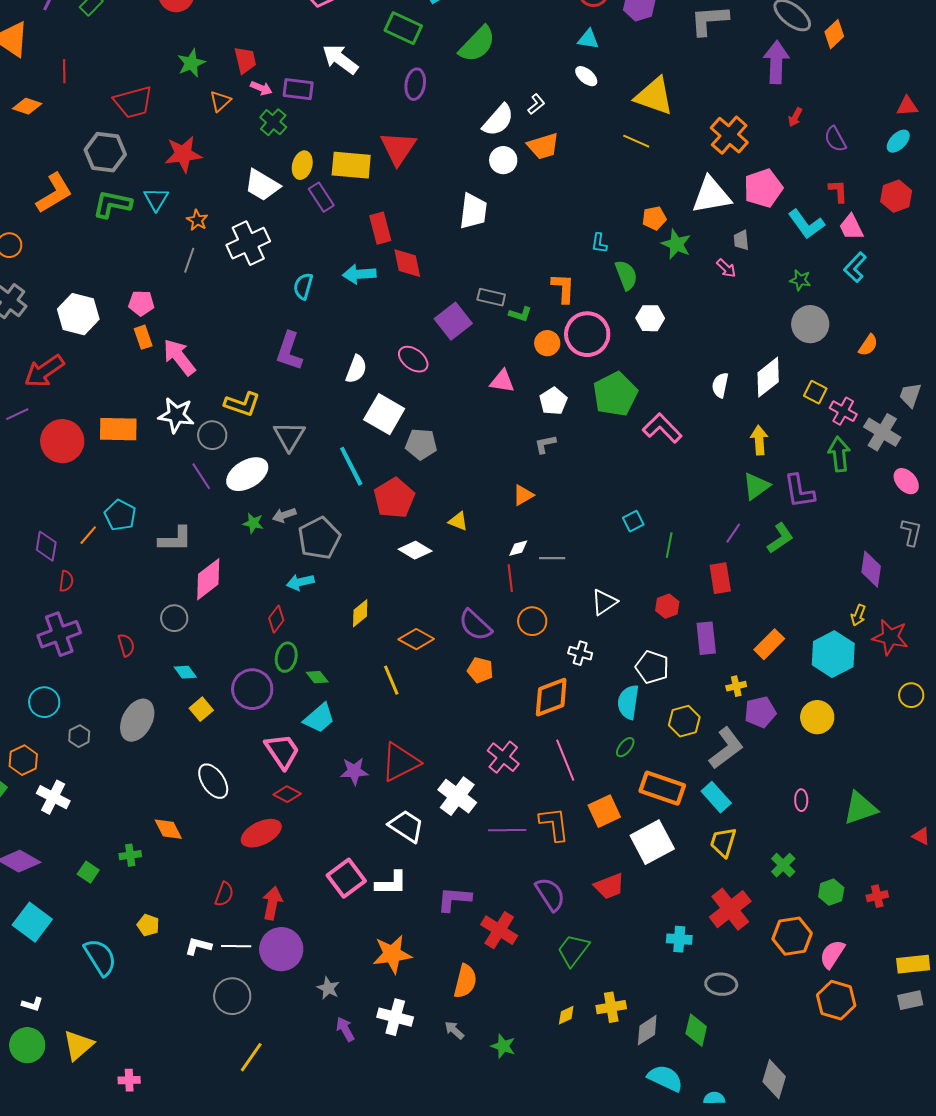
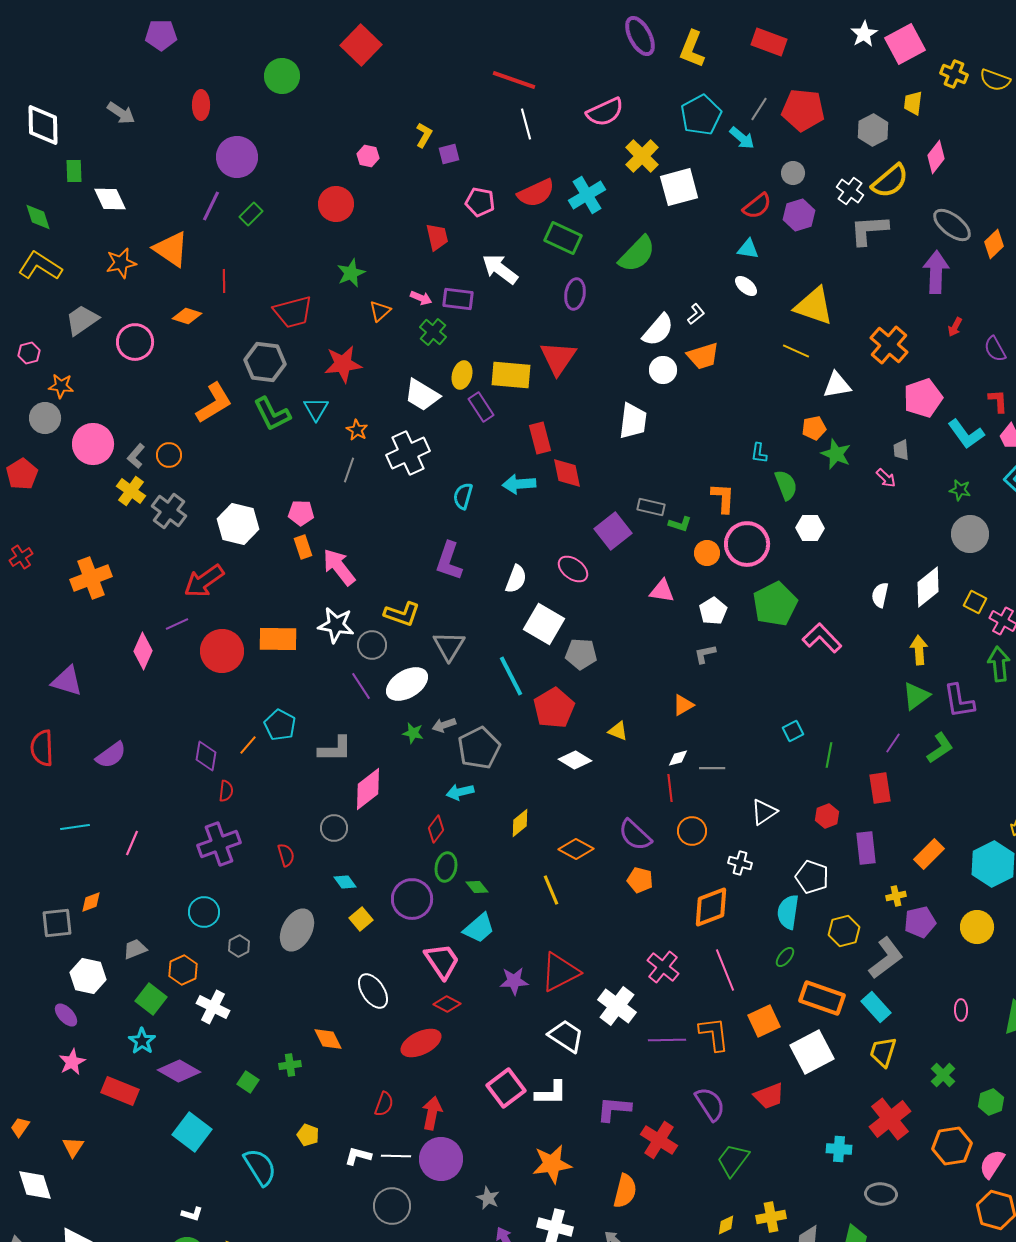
red trapezoid: (245, 60) -> (437, 237), moved
white triangle: (711, 195) -> (837, 385), moved, size x0.7
green L-shape: (112, 204) -> (272, 414), turned -129

